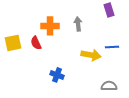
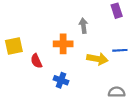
orange cross: (50, 26) -> (63, 44), moved
red semicircle: (36, 43) -> (36, 61), moved

